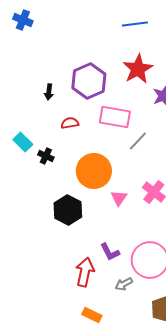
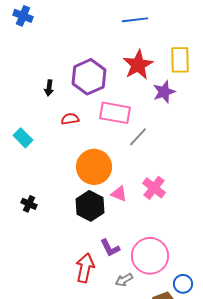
black cross: (46, 156) -> (29, 204), moved
pink triangle: (119, 198) -> (119, 194), turned -42
black hexagon: (68, 210) -> (90, 206), moved

